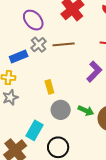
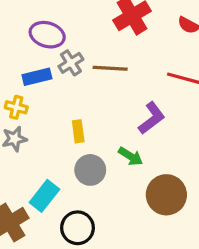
purple ellipse: (33, 20) -> (47, 35), moved, turned -40
green arrow: (86, 111) -> (131, 156), moved

